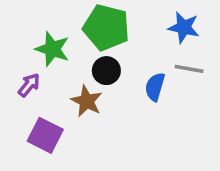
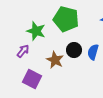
black circle: (106, 71) -> (74, 50), moved

